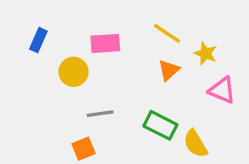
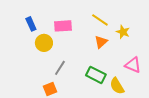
blue rectangle: (38, 40) -> (31, 24), moved, turned -48
pink triangle: (222, 90) -> (133, 65), moved
gray line: (100, 114) -> (60, 68), turned -49

